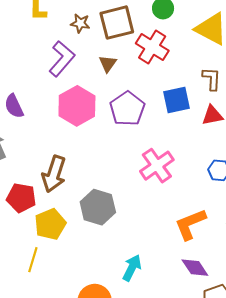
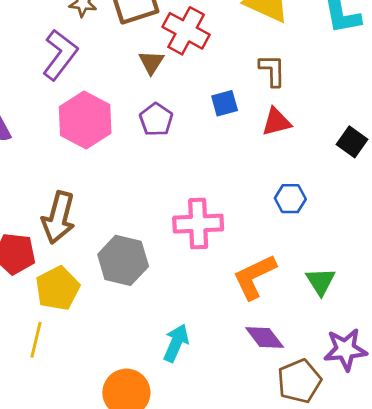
brown triangle: (108, 64) -> (151, 62), moved
blue square: (176, 100) -> (225, 103), size x0.7
purple pentagon: (127, 109) -> (156, 120), size x0.7
pink cross: (157, 166) -> (198, 224), moved, turned 36

